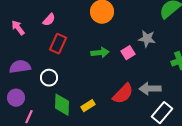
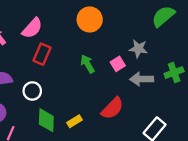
pink semicircle: (49, 20) -> (32, 28), size x1.5
green arrow: (100, 53) -> (87, 64), turned -114
gray arrow: (150, 89) -> (142, 79), moved

